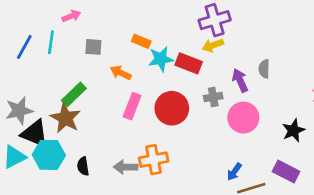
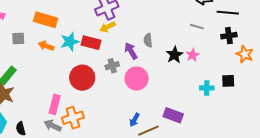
orange rectangle: (141, 41) -> (46, 20), moved, size x1.6
orange arrow: (121, 73) -> (46, 46), moved
pink rectangle: (132, 106) -> (55, 104), moved
black star: (293, 130) -> (174, 55), moved
gray arrow: (126, 167) -> (53, 126), turned 30

